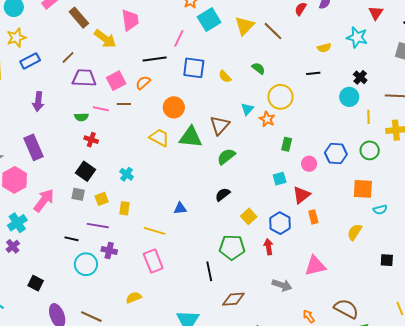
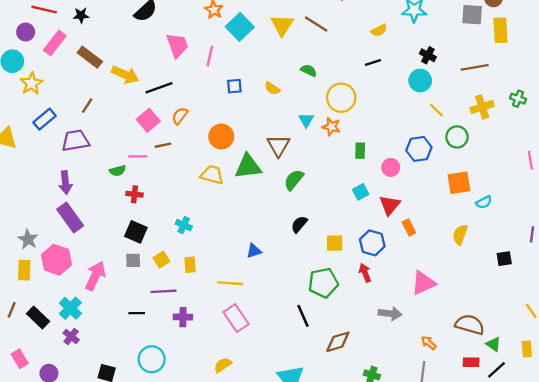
pink trapezoid: (130, 20) -> (177, 45), moved
yellow star: (16, 38) -> (31, 83), moved
black line: (155, 59) -> (159, 88), moved
blue square: (194, 68) -> (234, 86), size x0.6
purple trapezoid: (84, 78) -> (75, 141), moved
purple arrow: (38, 102) -> (65, 182), moved
yellow line: (369, 117) -> (436, 110), moved, turned -32
yellow square: (249, 216) -> (335, 243), turned -35
cyan circle: (86, 264) -> (152, 359), moved

